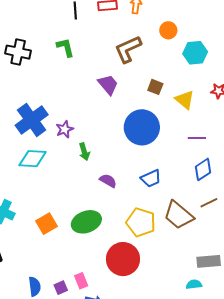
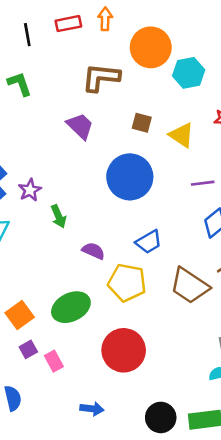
orange circle: (168, 30) -> (151, 47), size x1.8
brown L-shape: (128, 49) -> (101, 78), turned 36
yellow pentagon: (141, 222) -> (127, 283), moved
pink rectangle: (81, 281) -> (54, 361), moved
purple square: (61, 288) -> (28, 349), moved

